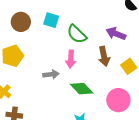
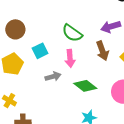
cyan square: (51, 20) -> (40, 51), moved, turned -35
purple arrow: (116, 34) -> (111, 27), turned -30

